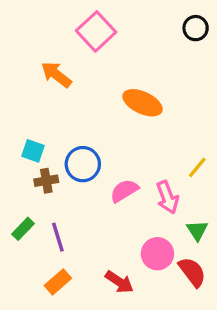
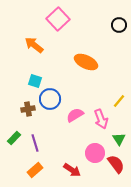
black circle: (196, 28) -> (119, 25), moved
cyan square: (33, 151) -> (35, 81), moved

